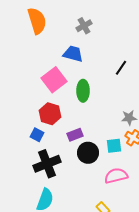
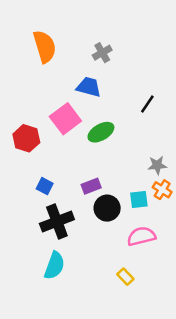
green ellipse: (83, 91) -> (101, 132), turned 60
red hexagon: (50, 114) -> (26, 138), moved

